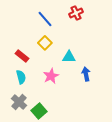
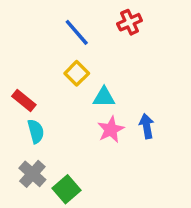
red rectangle: (22, 56) -> (24, 101), moved
cyan triangle: (69, 57) -> (104, 97), moved
pink star: (51, 76) -> (111, 130), moved

